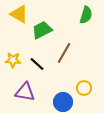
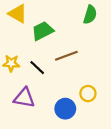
brown line: (64, 53) -> (66, 56), turned 40

